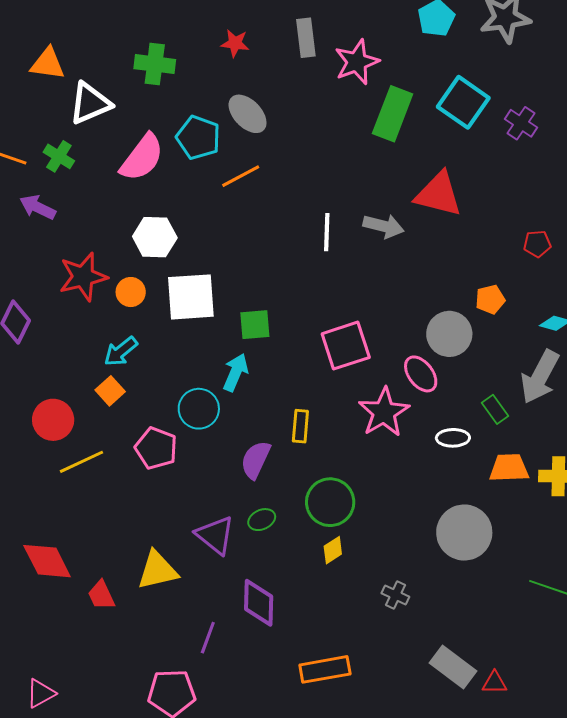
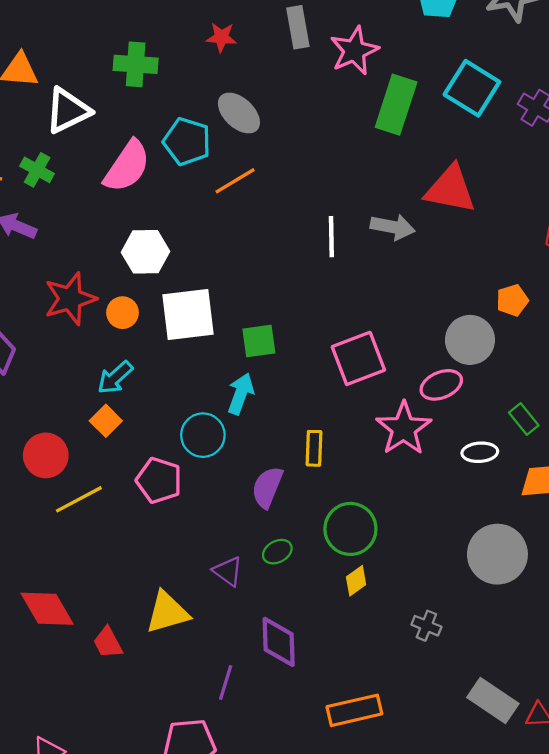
pink ellipse: (421, 374) -> (441, 385), turned -72
purple triangle: (215, 535) -> (228, 571), size x0.7

